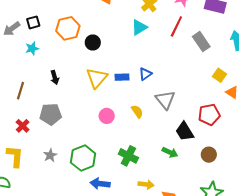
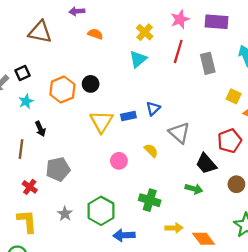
orange hexagon: (68, 28) -> (62, 90), moved
gray rectangle: (201, 42) -> (208, 63), turned 30
black arrow: (55, 77) -> (40, 129), moved

